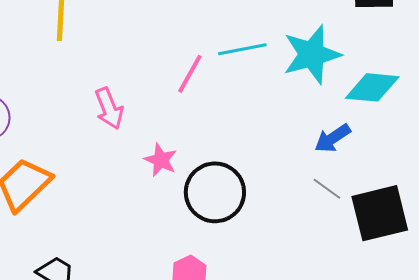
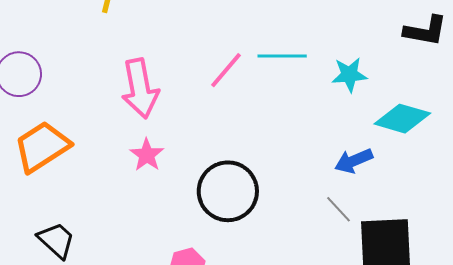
cyan star: (312, 54) -> (349, 75), size x0.6
pink arrow: (109, 108) -> (140, 88), size x1.4
pink star: (161, 160) -> (147, 155), moved

